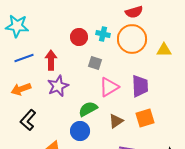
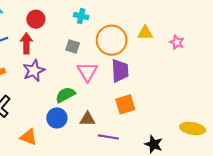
red circle: (79, 37) -> (36, 19), moved
orange circle: (132, 39) -> (112, 40), moved
pink triangle: (109, 87) -> (87, 72), turned -30
brown triangle: (116, 121) -> (87, 119), moved, turned 35

